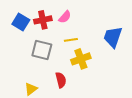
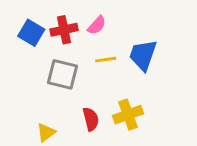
blue trapezoid: (113, 37) -> (143, 55), moved
yellow cross: (81, 59) -> (128, 115), moved

